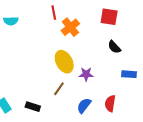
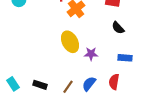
blue rectangle: (129, 74) -> (125, 58), moved
brown line: (59, 89) -> (68, 87), moved

